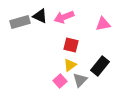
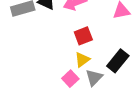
red square: (71, 45) -> (83, 36), turned -35

